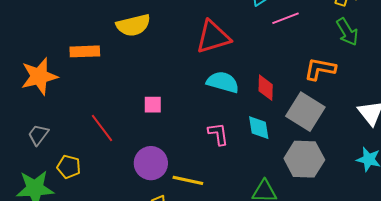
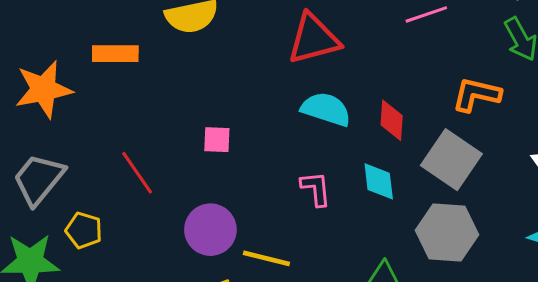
gray trapezoid: (38, 135) -> (39, 179), size x1.6

